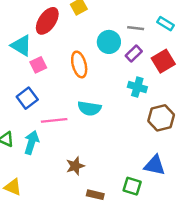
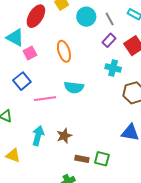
gray line: (136, 28) -> (110, 19), turned 56
cyan circle: (109, 42) -> (86, 17), moved
cyan arrow: (31, 142) -> (38, 136), moved
green square: (132, 186) -> (102, 159), moved

